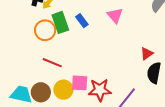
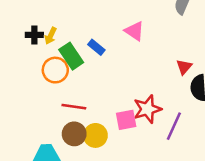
pink square: (80, 83) -> (126, 120), moved
red star: (100, 90) -> (147, 109), moved
brown circle: (41, 92) -> (74, 134), moved

